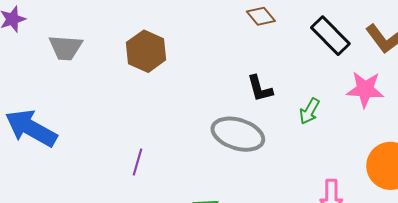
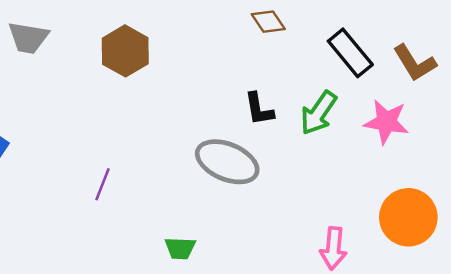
green arrow: (309, 111) -> (318, 113), moved, size x1.4

